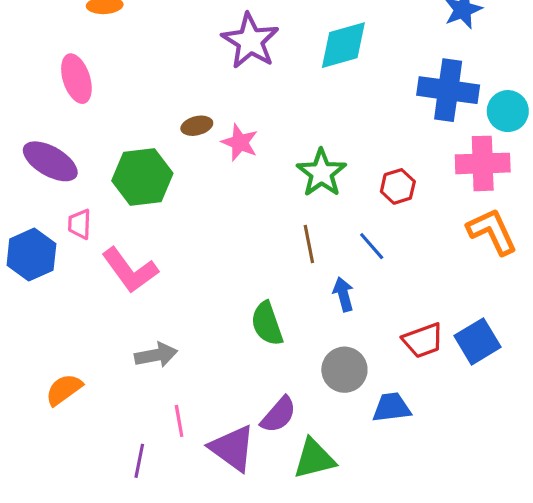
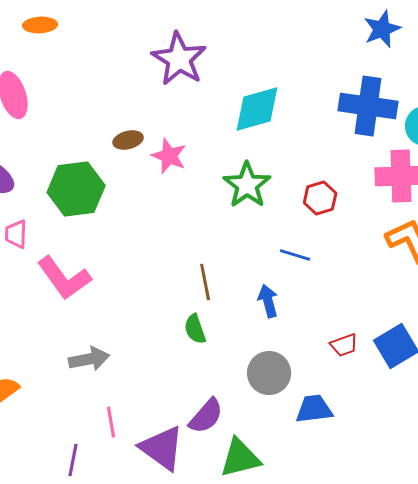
cyan diamond: (343, 45) -> (257, 109), moved
brown line: (309, 244) -> (205, 282), moved
blue line: (372, 246) -> (295, 255), turned -32
green semicircle: (267, 324) -> (195, 329), size x0.7
red trapezoid: (423, 340) -> (344, 345), size x0.7

